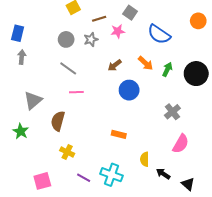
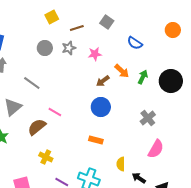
pink star: (118, 31) -> (95, 54), moved
blue semicircle: (159, 34) -> (135, 43), size x0.7
brown arrow: (115, 65) -> (103, 81), moved
gray line: (68, 68) -> (32, 83), moved
blue circle: (129, 90) -> (101, 107), moved
pink line: (76, 92) -> (55, 112), moved, turned 32
brown semicircle: (58, 121) -> (37, 127), turned 36

